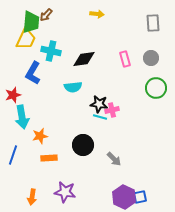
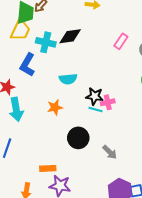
black diamond: (84, 59) -> (70, 36), moved
pink rectangle: (125, 59) -> (121, 41), moved, turned 49
orange star: (40, 136) -> (55, 107), moved
orange rectangle: (49, 158) -> (48, 168), moved

